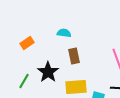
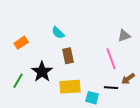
cyan semicircle: (64, 33) -> (58, 33), turned -144

